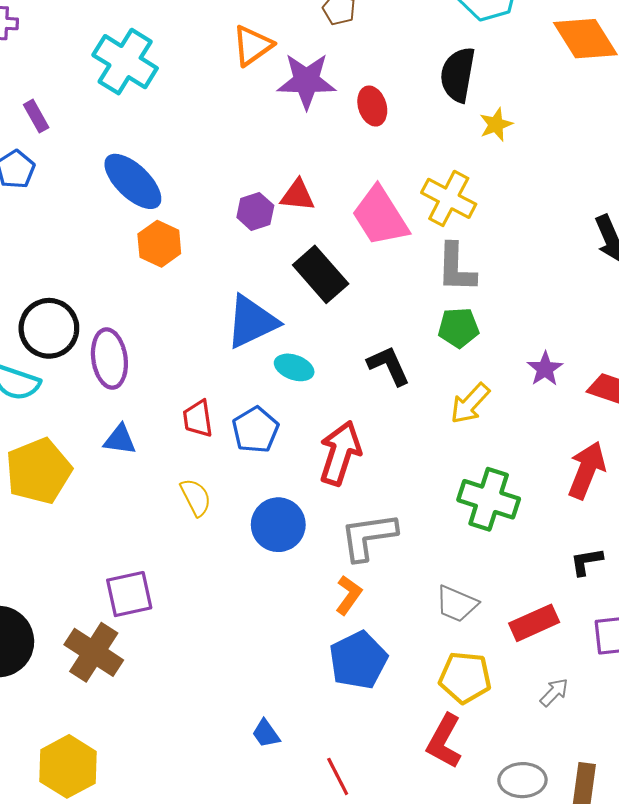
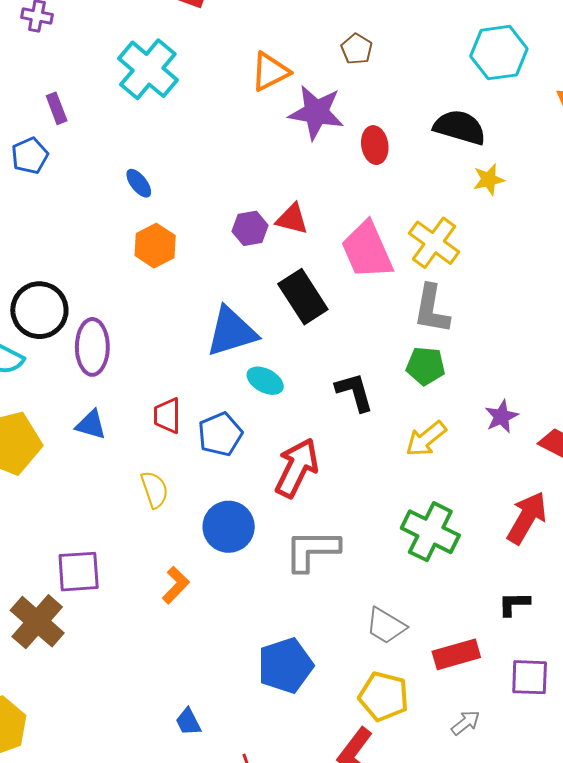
black semicircle: (458, 75) -> (460, 127), turned 88
blue ellipse: (133, 181) -> (139, 183), size x0.5
orange L-shape: (349, 595) -> (176, 585), moved

